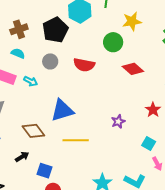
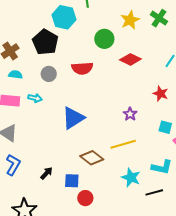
yellow star: (132, 21) -> (130, 20), moved
brown diamond: (33, 131) -> (92, 158), moved
yellow line: (76, 140) -> (123, 144), moved

